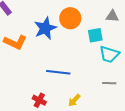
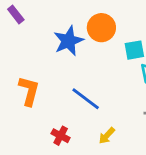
orange L-shape: (15, 42) -> (29, 91), moved, turned -100
blue line: (58, 72) -> (86, 99), turned 30

